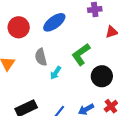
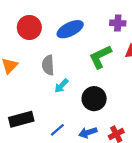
green L-shape: (81, 54) -> (100, 57), moved
black circle: (102, 76) -> (94, 99), moved

